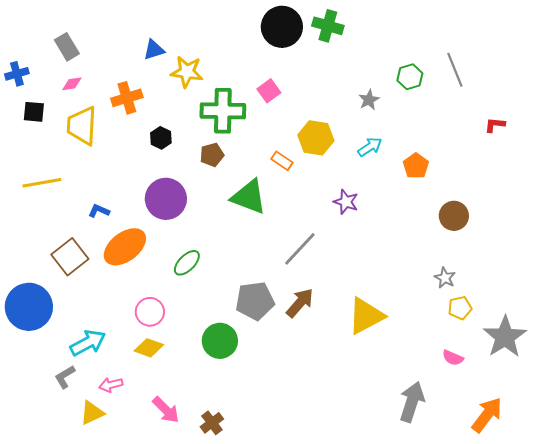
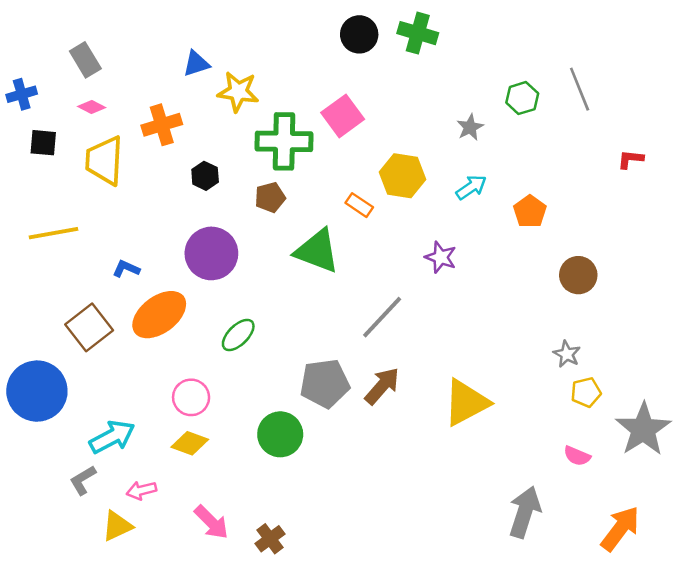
black circle: (282, 27) -> (359, 34), size x0.7
pink diamond: (72, 84) -> (92, 107), turned 35
pink square: (269, 91) -> (343, 116), size x1.4

